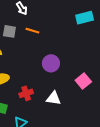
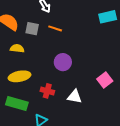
purple circle: (51, 63) -> (63, 62), moved
red cross: (26, 93) -> (47, 91), turned 32

